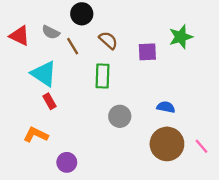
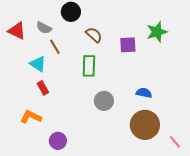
brown line: (73, 46) -> (55, 47), moved
cyan triangle: (44, 74) -> (38, 64), size x0.7
pink line: (202, 146) -> (175, 142), moved

